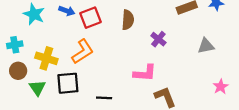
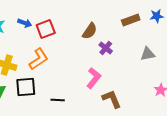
brown semicircle: (128, 20) -> (90, 31), moved, turned 30
pink L-shape: (145, 73) -> (94, 78), turned -55

